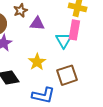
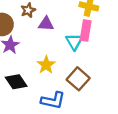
brown square: (67, 75) -> (78, 79), turned -30

